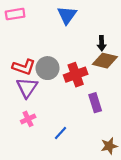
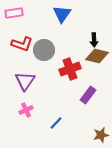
red L-shape: (24, 67) -> (22, 44), moved
gray circle: (48, 68) -> (44, 50), moved
purple rectangle: (95, 103) -> (88, 95), turned 54

